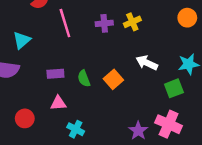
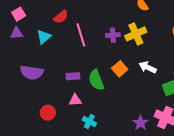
yellow cross: (132, 22) -> (136, 34), size x1.5
cyan triangle: (22, 40) -> (44, 37), moved
green semicircle: (84, 78) -> (96, 80), size x1.5
orange square: (113, 79) -> (120, 69), moved

